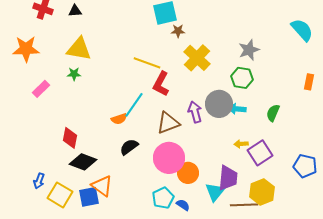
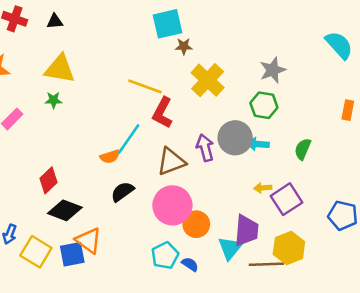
red diamond: (70, 138) -> (48, 180), turned 35

